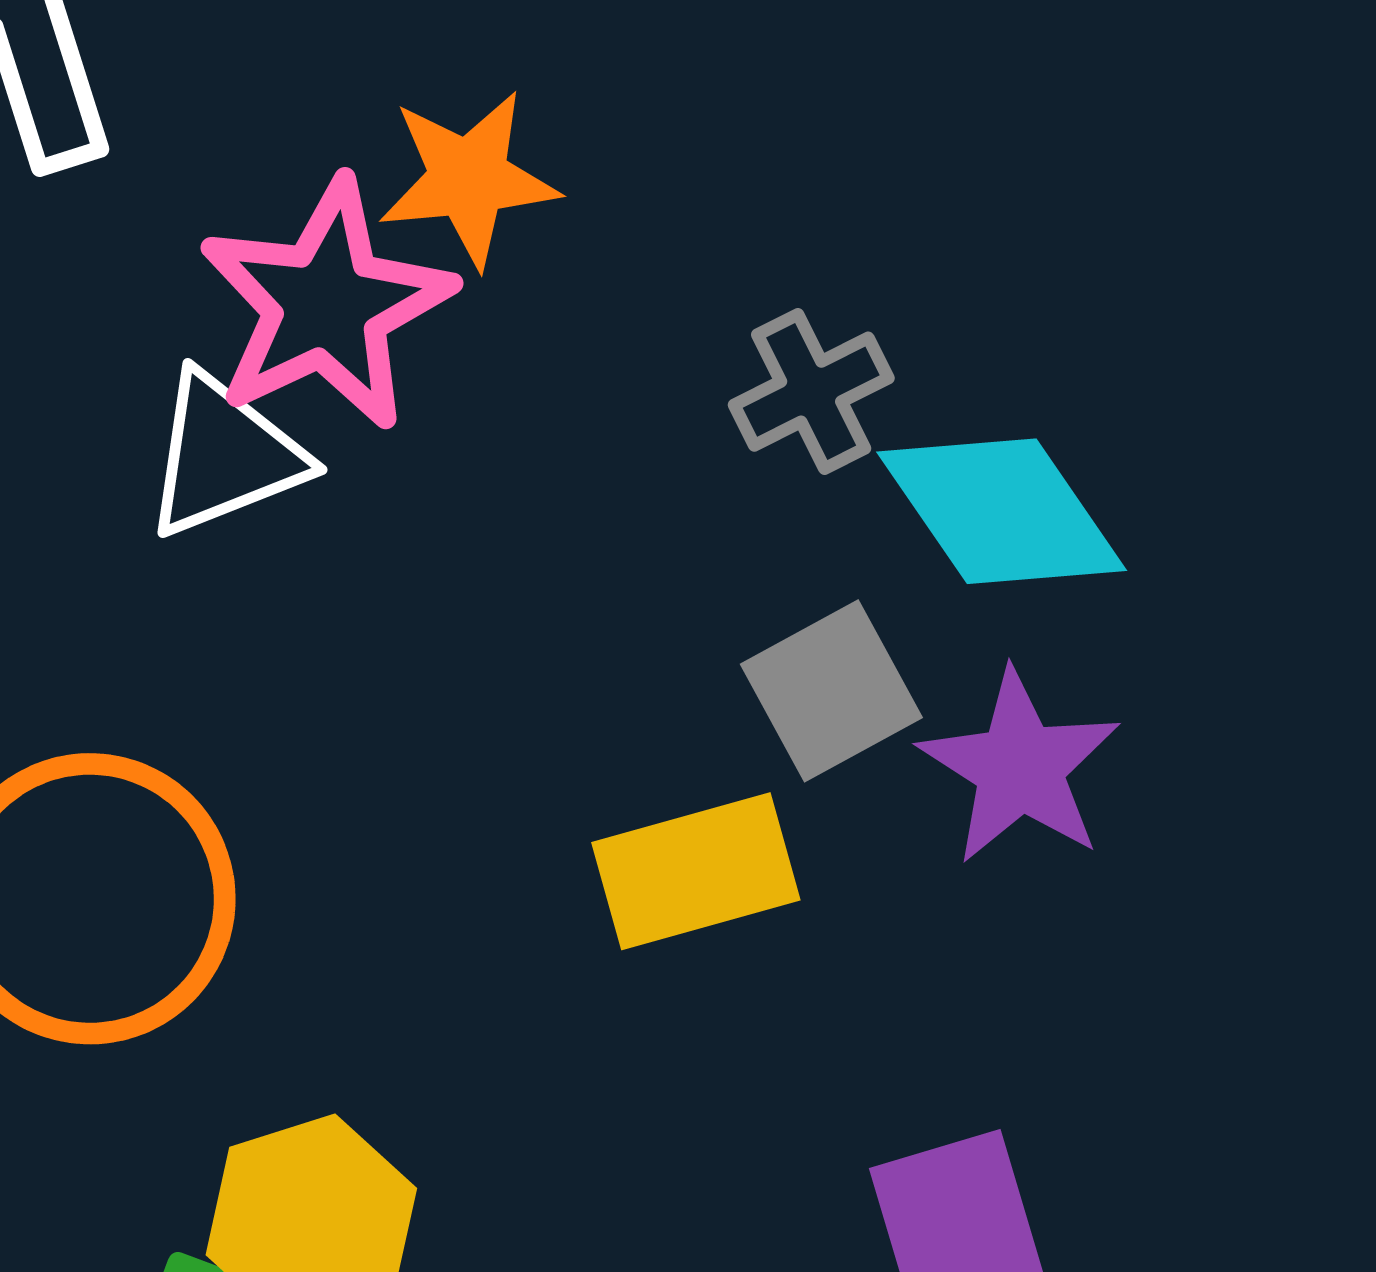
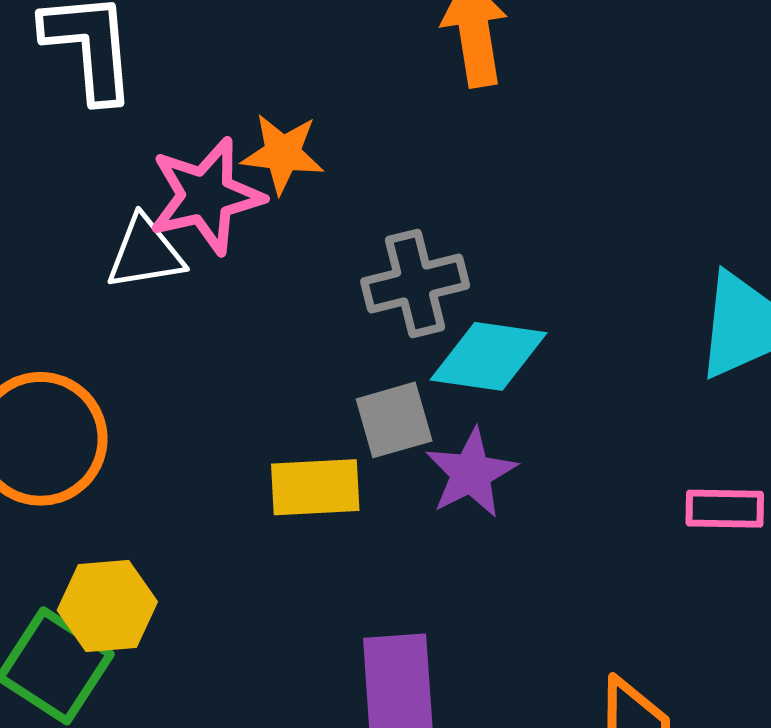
gray cross: (811, 392) -> (415, 284), size x1.4
cyan diamond: (1002, 511) -> (489, 356), turned -60

